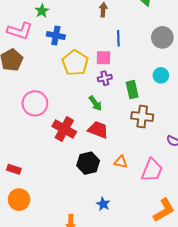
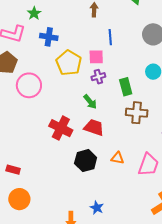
pink circle: (35, 103) -> (29, 85), moved
blue star: (103, 204) -> (97, 208), moved

